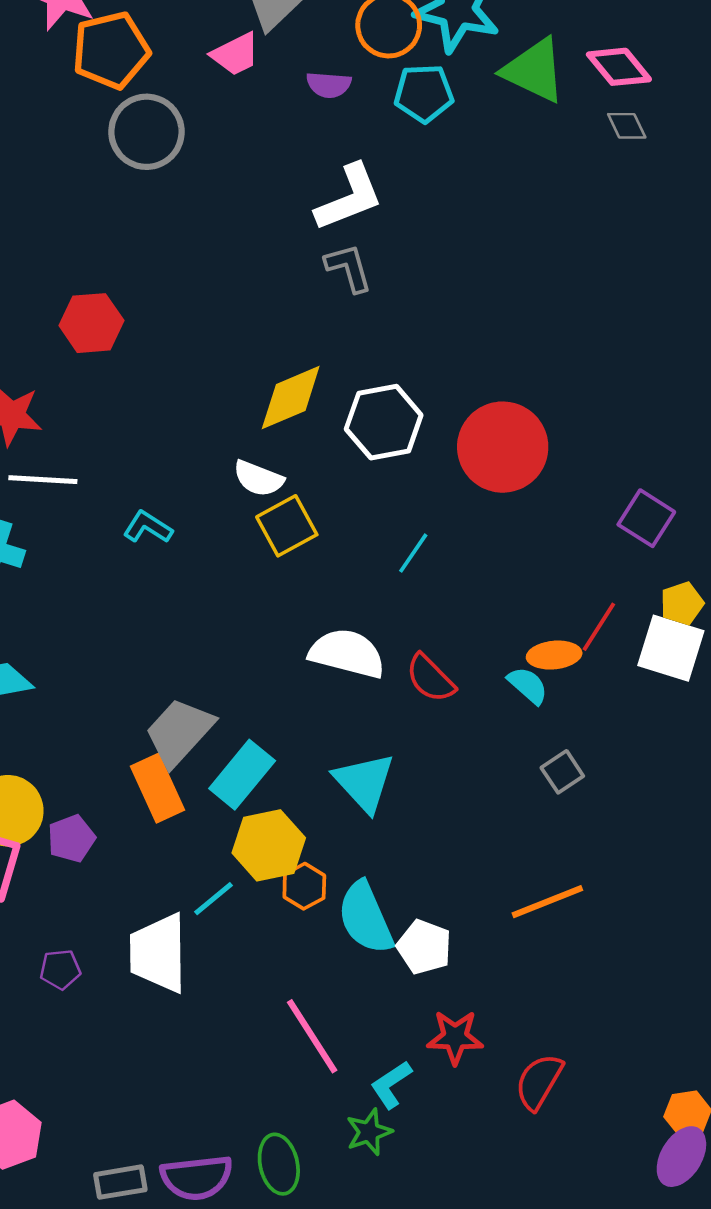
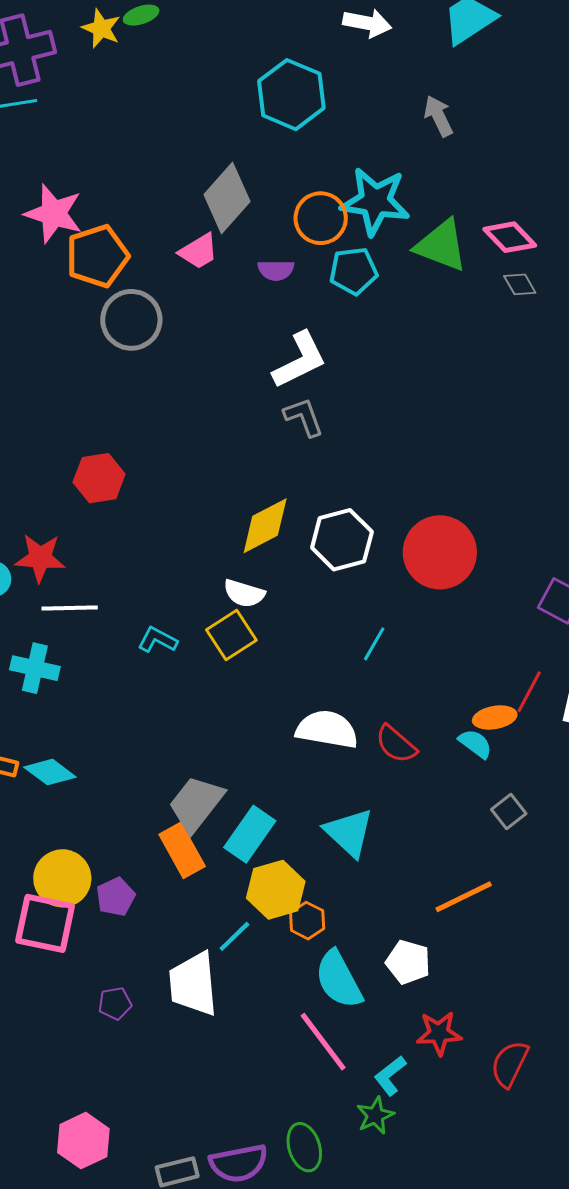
yellow square: (287, 526) -> (231, 635), moved
orange line: (547, 902) -> (464, 897), moved
cyan semicircle: (366, 918) -> (339, 980), moved

